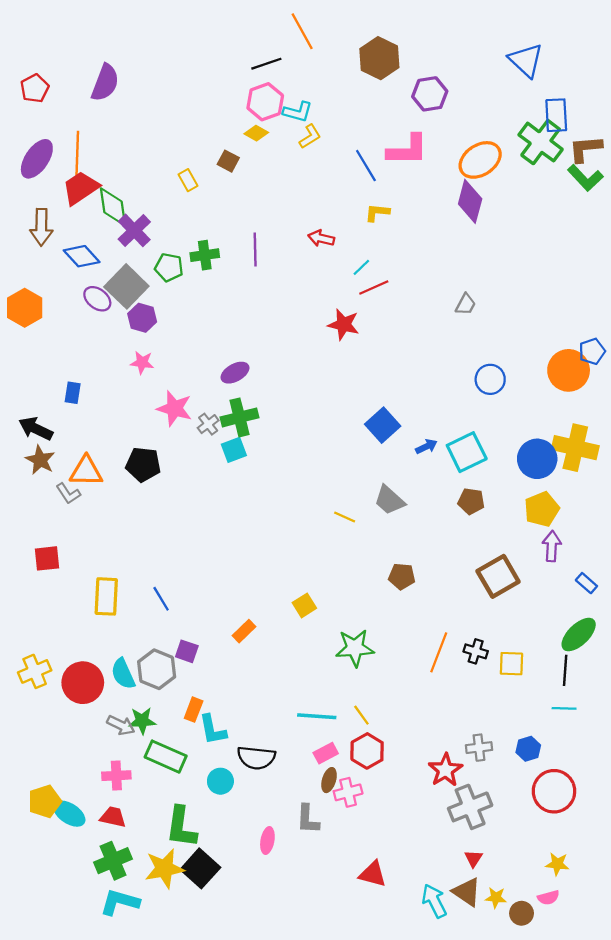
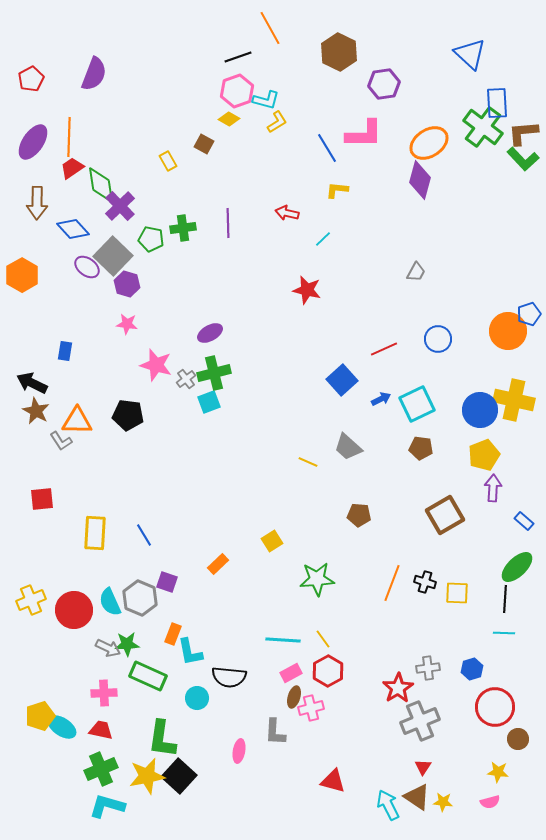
red trapezoid: (81, 188) -> (72, 168), size x0.7
red line: (374, 288) -> (384, 349), moved
brown circle: (522, 913) -> (518, 739), moved

